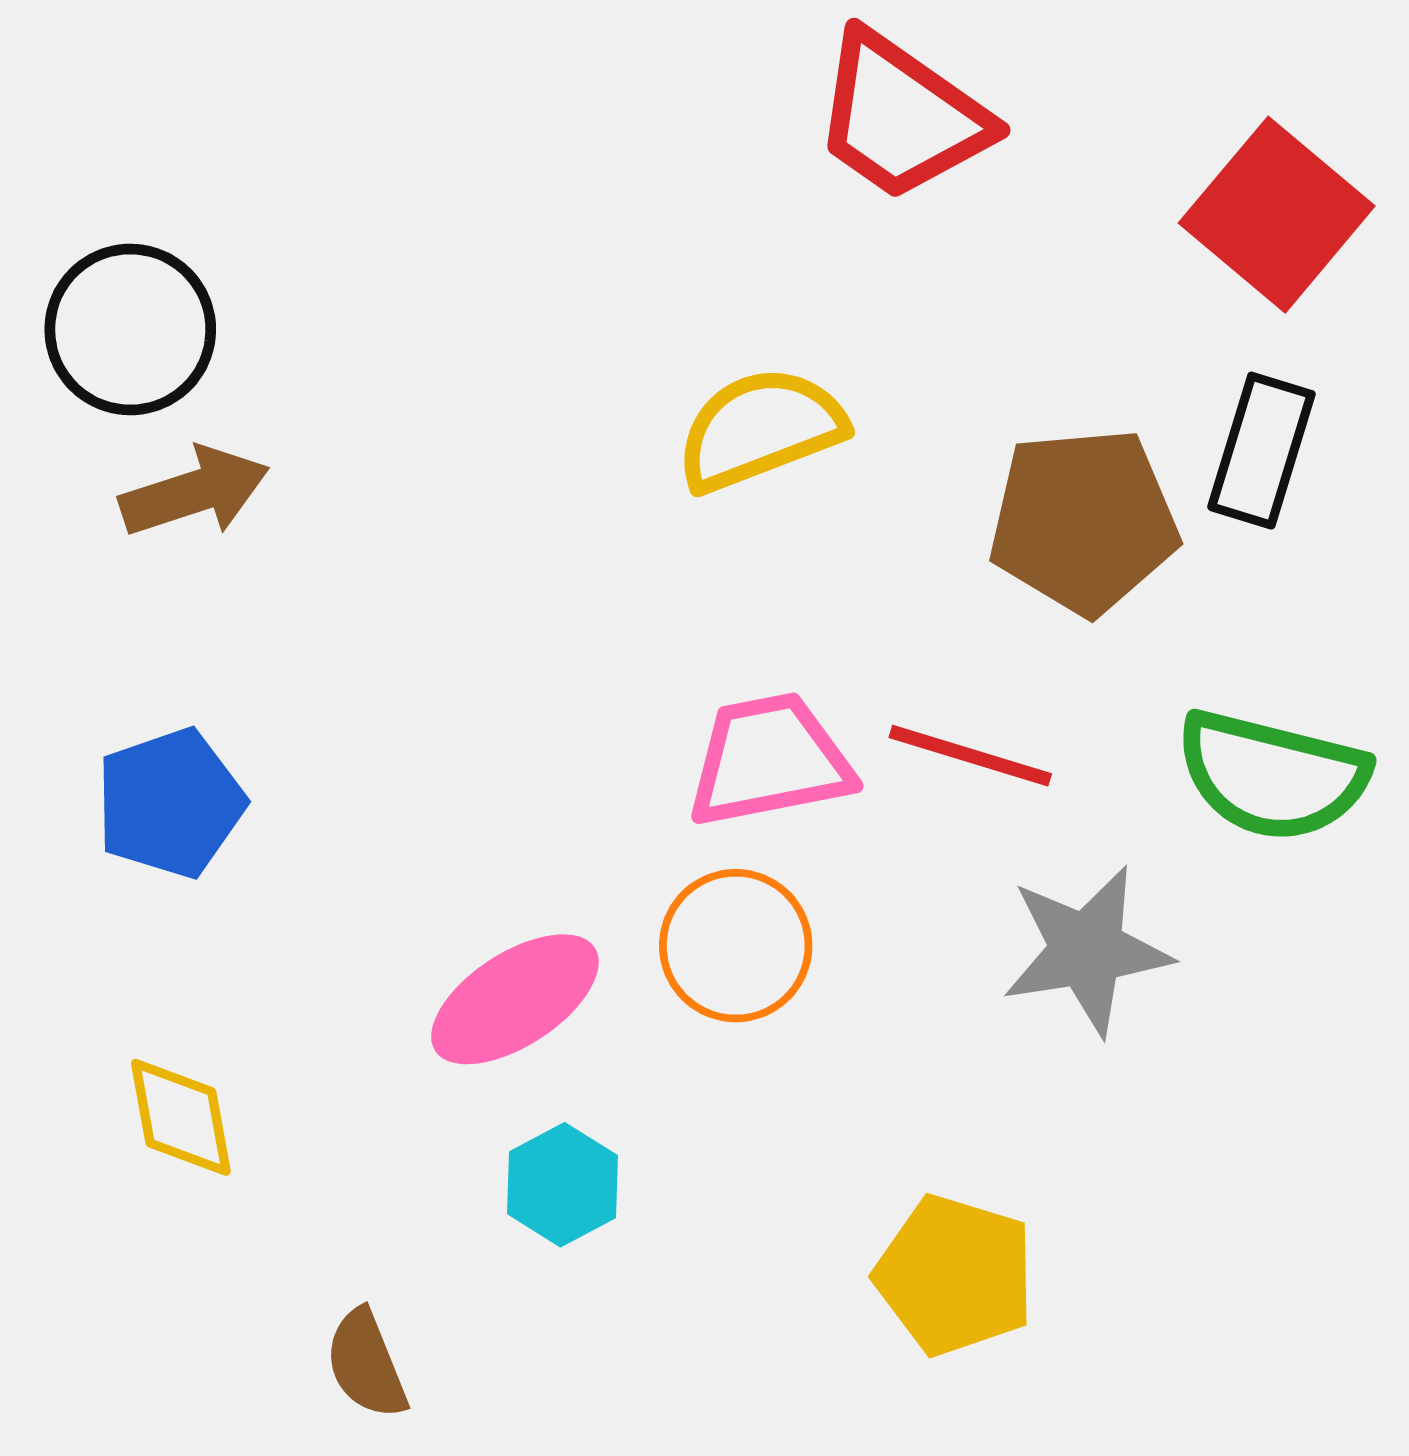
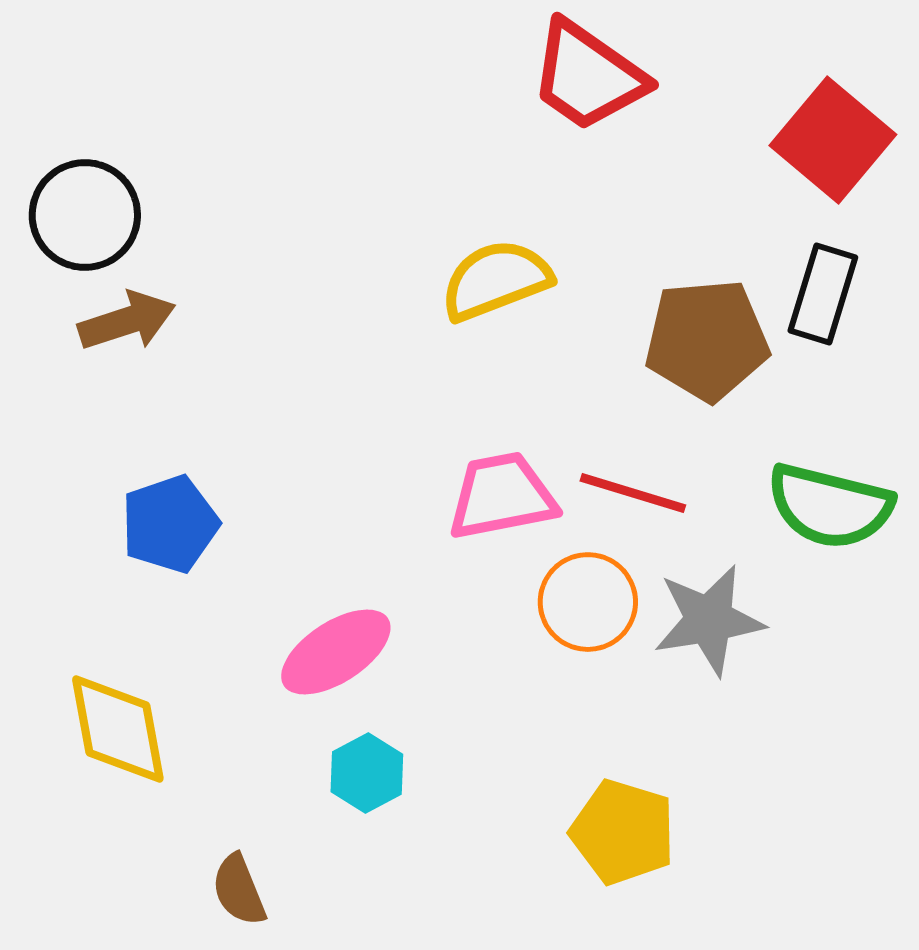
blue pentagon: (170, 803) -> (170, 524), moved
orange circle: (736, 946) -> (588, 602), moved
yellow diamond: (181, 1117) -> (118, 729), size x1.4

